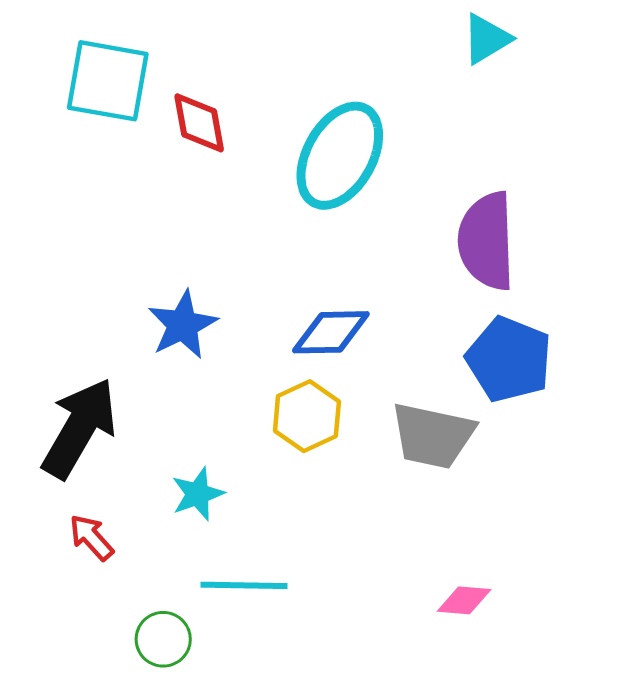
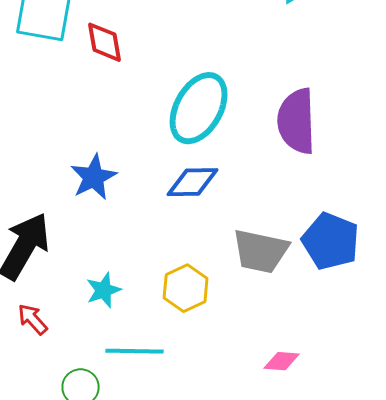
cyan ellipse: (340, 156) -> (199, 108), moved
blue pentagon: (509, 359) -> (331, 241), moved
yellow hexagon: (307, 416) -> (186, 288), moved

